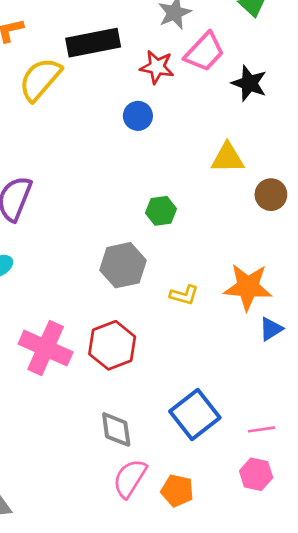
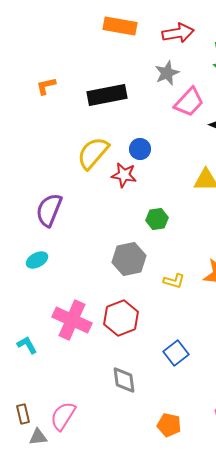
red star: (157, 67) -> (124, 175), moved
yellow semicircle: (40, 79) -> (93, 153), moved
blue square: (195, 415) -> (176, 353), moved, size x0.7
pink semicircle: (130, 478) -> (63, 416), moved

